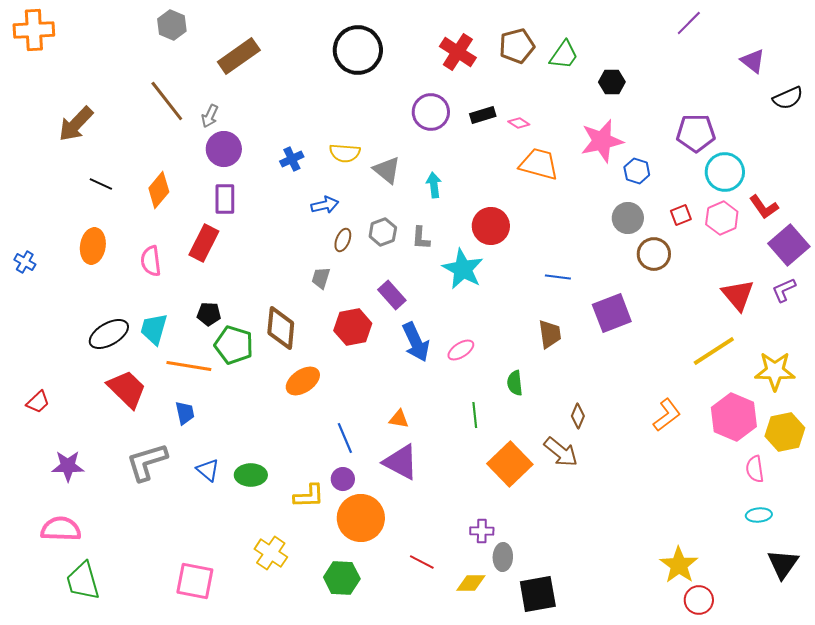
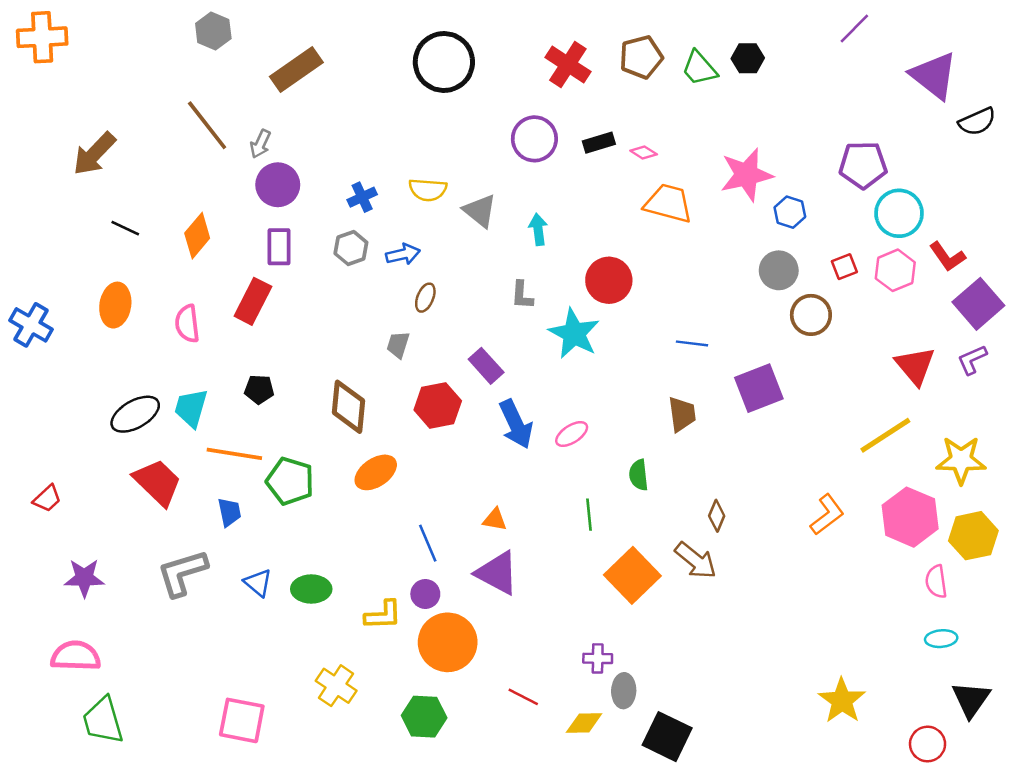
green trapezoid: (564, 55) -> (699, 68), turned 104
purple triangle: (753, 61) -> (934, 76), size x1.6
black hexagon: (612, 82) -> (748, 58), moved
gray hexagon: (383, 232) -> (351, 248), moved
blue cross: (25, 262) -> (31, 325), size x1.6
green pentagon: (234, 345) -> (290, 481), moved
black square: (538, 594) -> (667, 737), turned 36
red circle: (699, 600) -> (928, 744), moved

